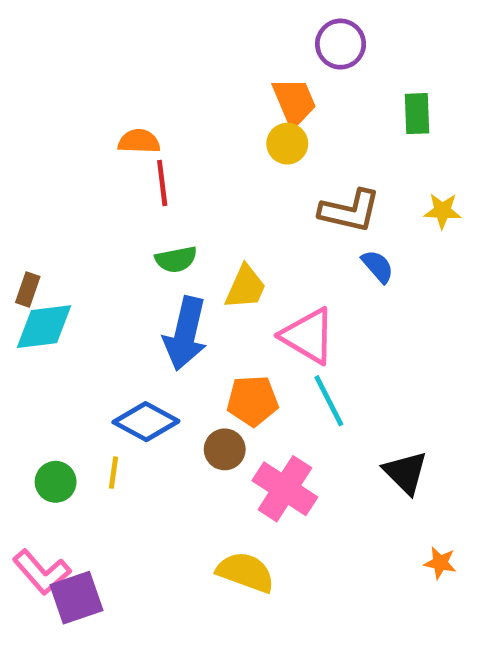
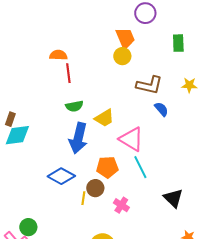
yellow trapezoid: (246, 287) -> (104, 118), turned 35
yellow line: (114, 473) -> (83, 198), moved
green circle: (56, 482) -> (28, 227), moved
pink cross: (285, 489) -> (121, 205), size x0.6

